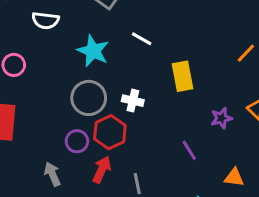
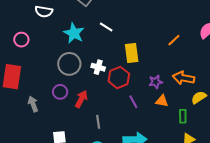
red hexagon: (110, 132) -> (119, 77), moved
red arrow: (102, 170) -> (81, 99), moved
gray arrow: (52, 174) -> (33, 104), moved
orange triangle: (234, 178) -> (162, 101), moved

